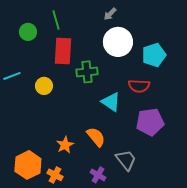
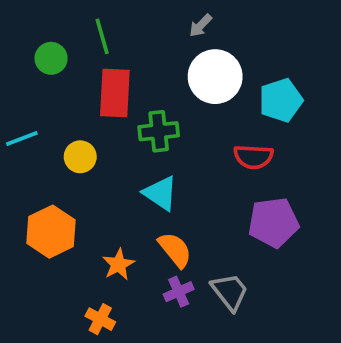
cyan triangle: (111, 102) -> (160, 193), moved
orange hexagon: (28, 165) -> (51, 232), moved
purple cross: (98, 175) -> (179, 292), moved, turned 35

